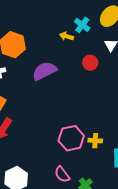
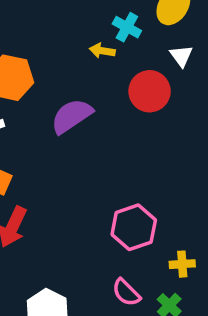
red circle: (90, 63) -> (150, 91), size x1.5
yellow cross: (95, 141) -> (182, 264), moved

